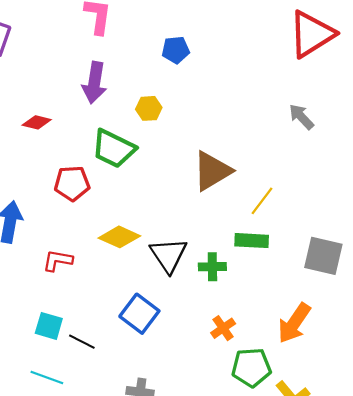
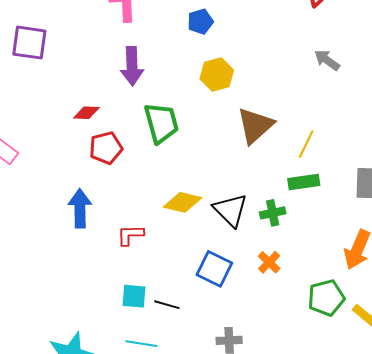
yellow hexagon: (149, 108) -> (217, 74), moved, size x1.4
green trapezoid: (114, 149) -> (161, 123), turned -120
red pentagon: (72, 183) -> (106, 148), moved
orange cross: (223, 328) -> (269, 262), moved

